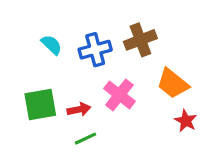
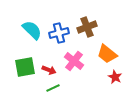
cyan semicircle: (52, 45) -> (32, 30), size x1.5
red arrow: (79, 109) -> (49, 70), turned 32

